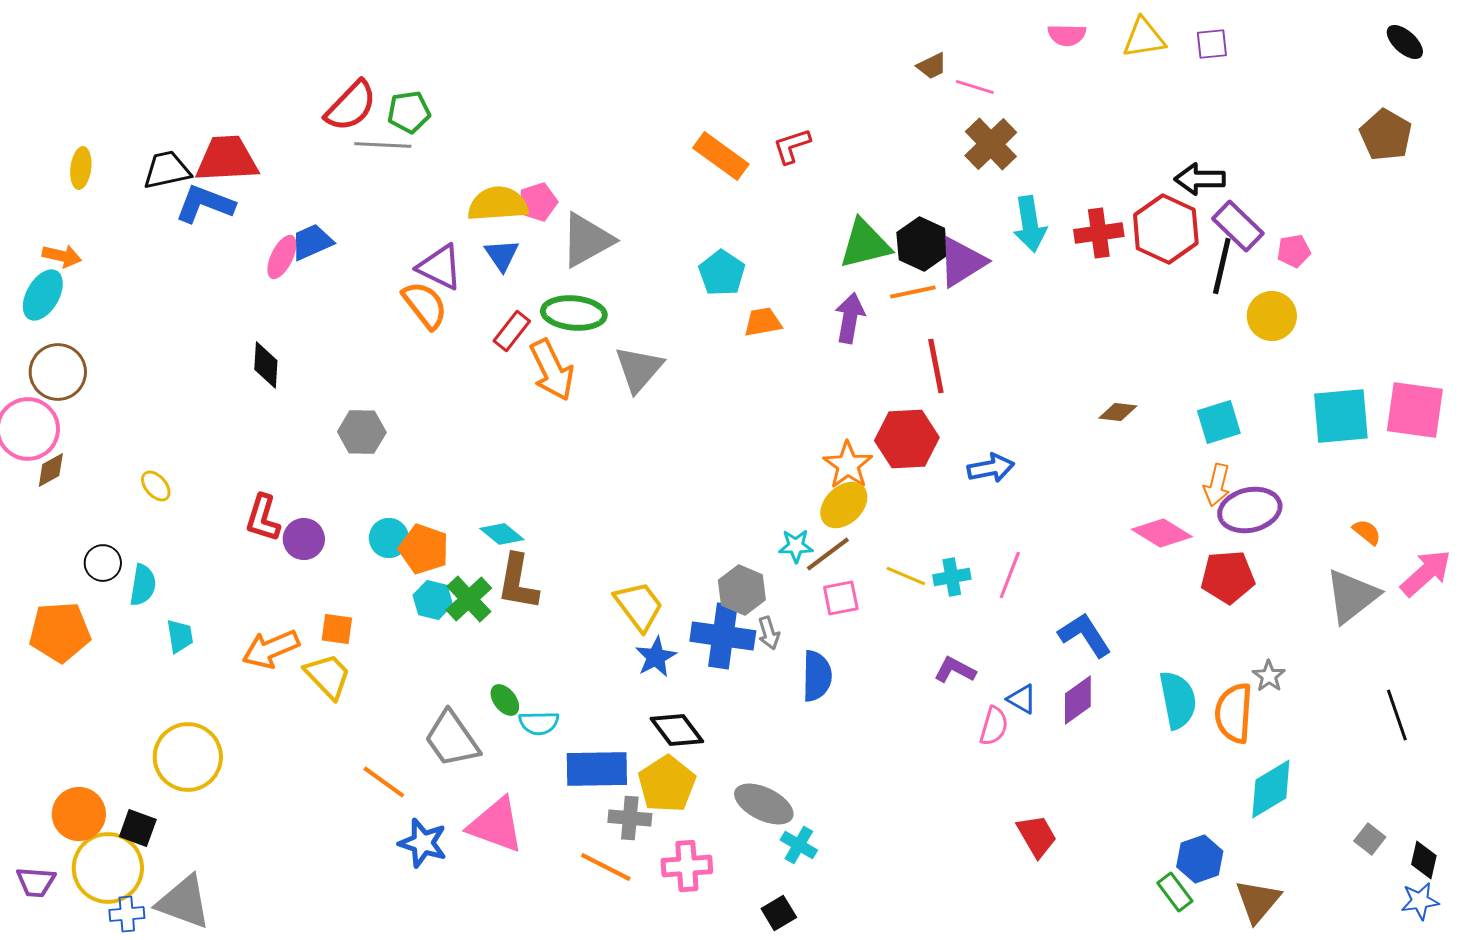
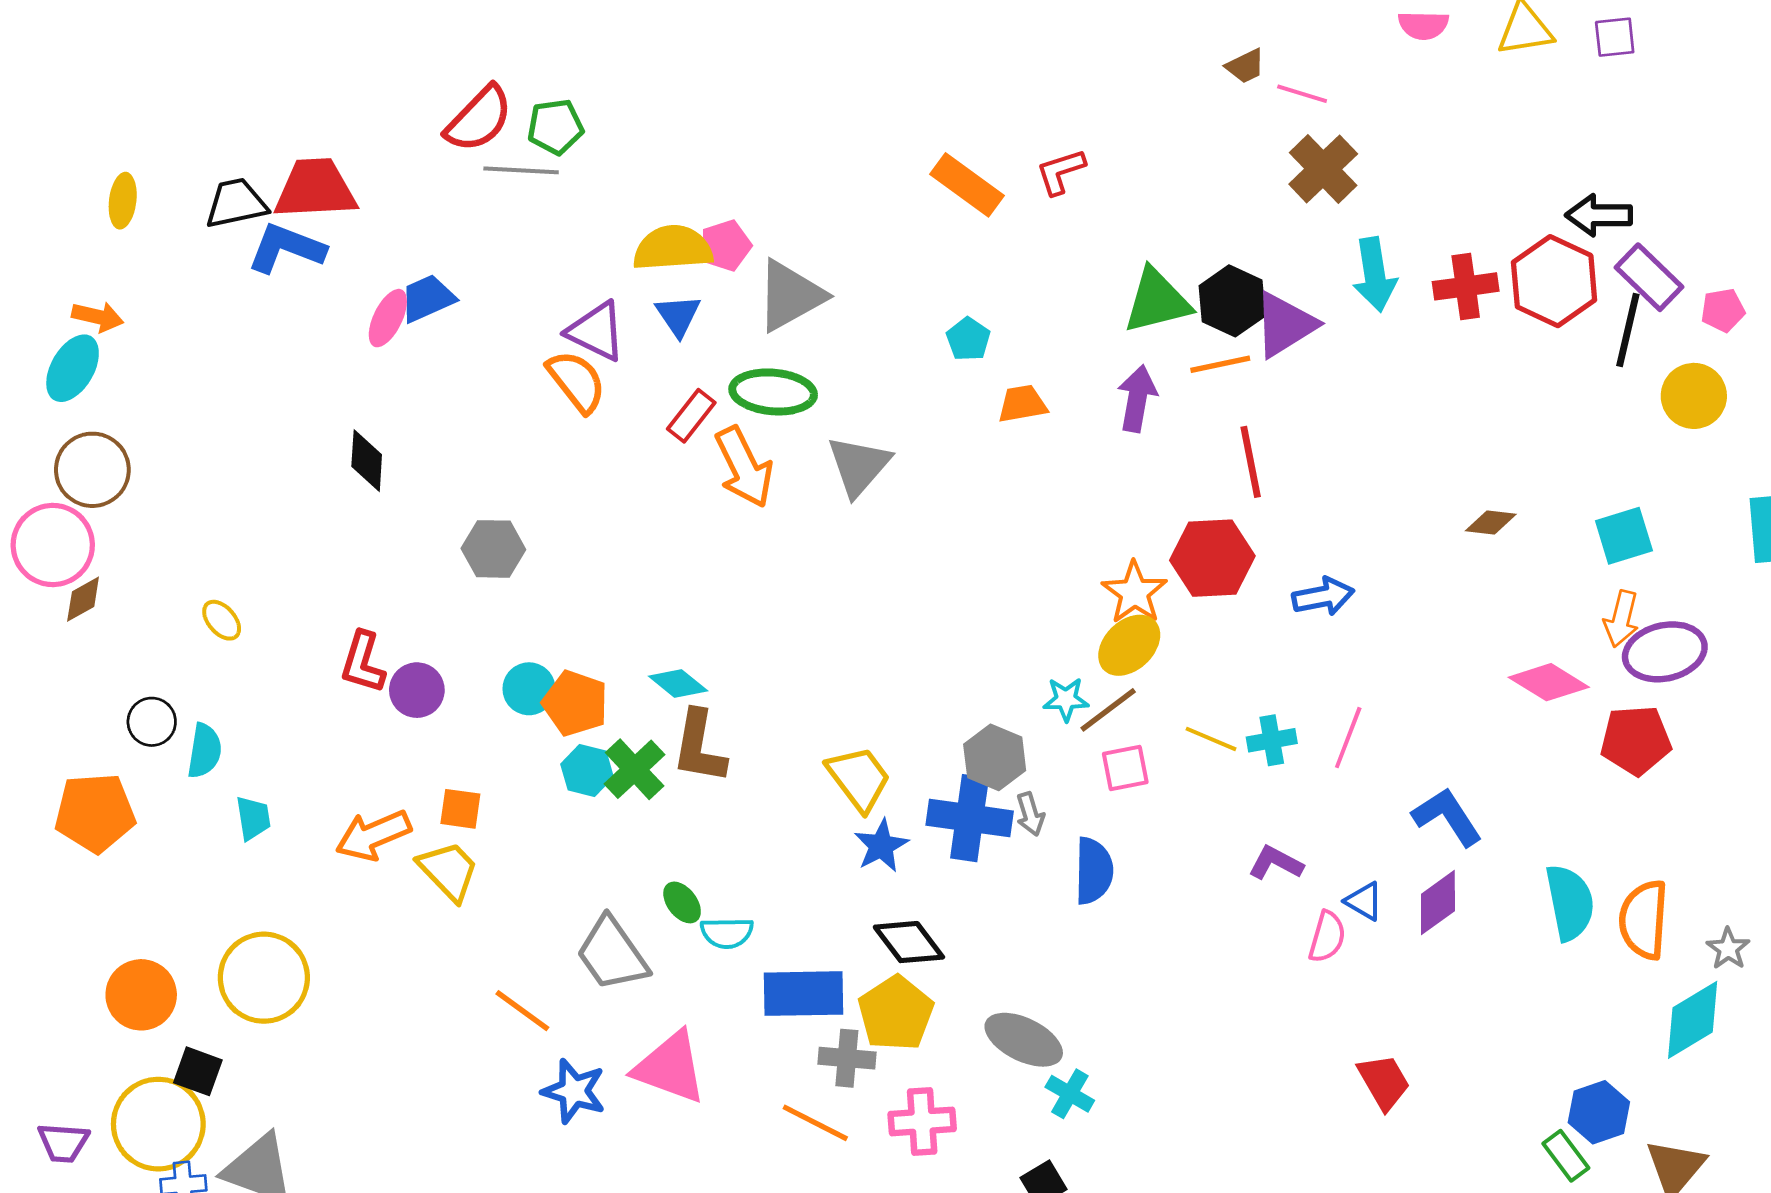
cyan pentagon: (722, 273) -> (968, 339), size x0.7
gray star: (1269, 676) -> (1728, 949), moved
orange circle: (79, 814) -> (141, 995), moved

